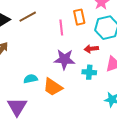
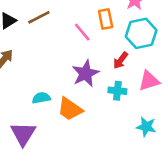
pink line: (61, 27) -> (82, 32), turned -35
red arrow: (91, 49) -> (121, 60), turned -48
purple star: (64, 59) -> (86, 73), turned -30

